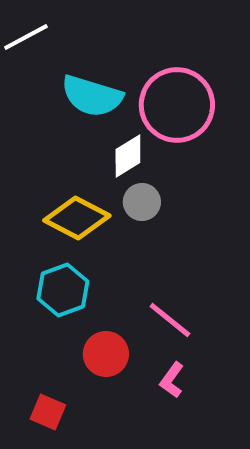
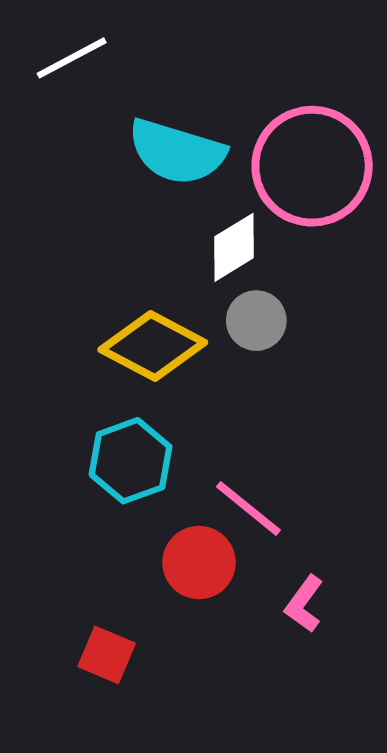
pink line: (170, 320) -> (248, 508), moved

